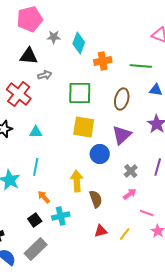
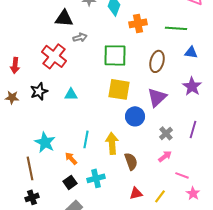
cyan line: (36, 167) -> (86, 139), moved
orange arrow: (44, 197) -> (71, 158), moved

